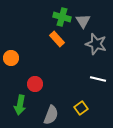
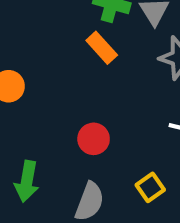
red circle: (35, 84) -> (94, 139), moved

